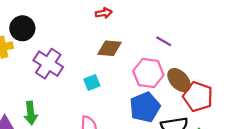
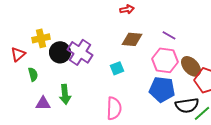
black circle: (22, 28) -> (60, 52), moved
purple line: (164, 41) -> (169, 35), moved
blue pentagon: (145, 107) -> (162, 89), turned 30

